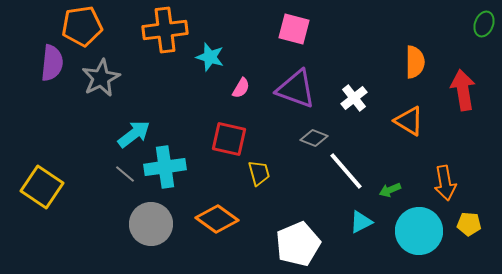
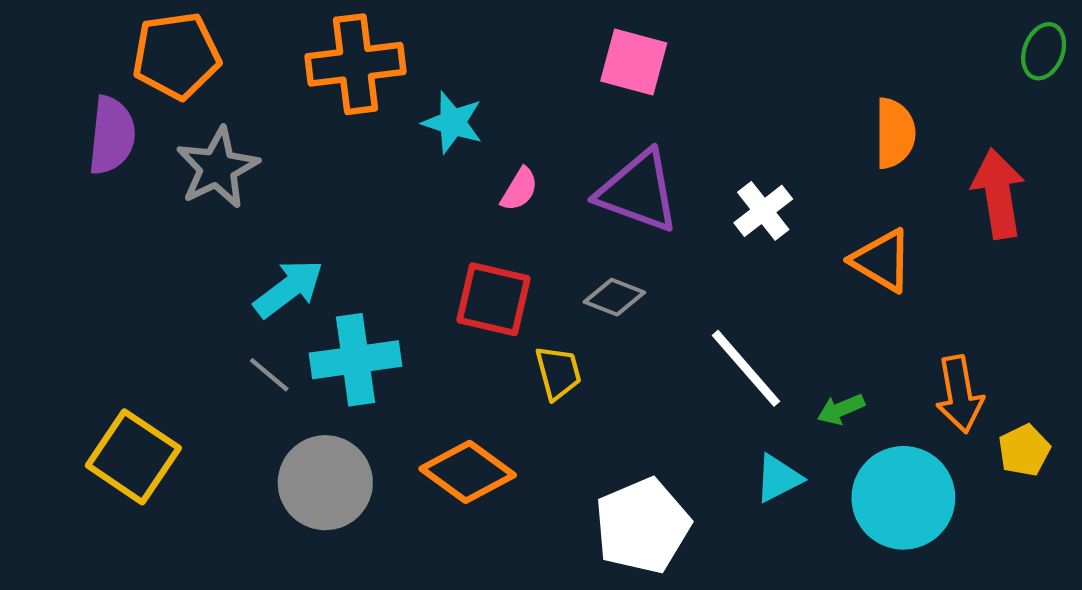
gray diamond: (314, 138) -> (614, 297), moved
yellow square: (42, 187) -> (133, 457), moved
yellow pentagon: (469, 224) -> (1024, 450), moved, turned -30

